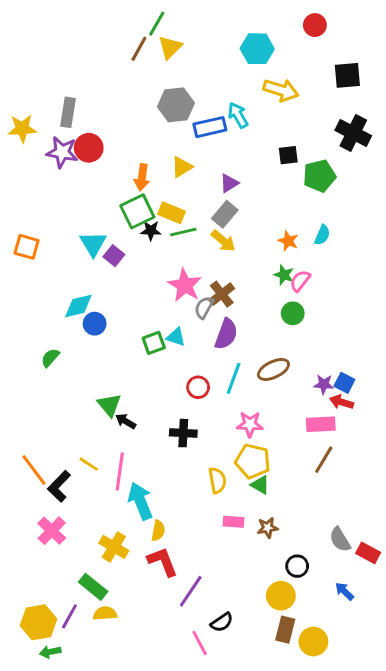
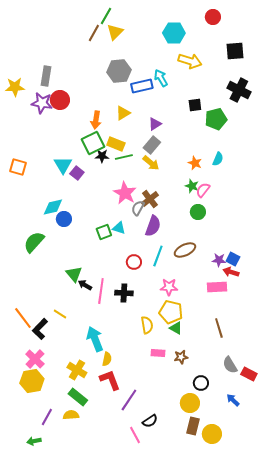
green semicircle: (50, 358) -> (34, 242), size x1.6
brown line: (324, 460) -> (219, 328), moved, turned -48
pink line: (120, 472) -> (101, 291), moved
green rectangle: (93, 587) -> (78, 397), moved
yellow hexagon: (38, 622) -> (32, 381), moved

